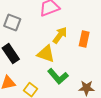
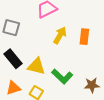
yellow triangle: (46, 54) -> (36, 66), moved

